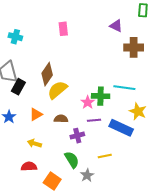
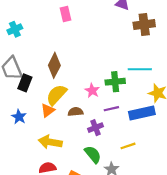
cyan cross: (15, 37) -> (15, 29), turned -32
yellow semicircle: (57, 90) -> (56, 95), moved
pink star: (88, 102) -> (92, 91), moved
blue rectangle: (121, 128) -> (142, 113), turned -30
yellow arrow: (34, 143) -> (50, 142), size x1.5

